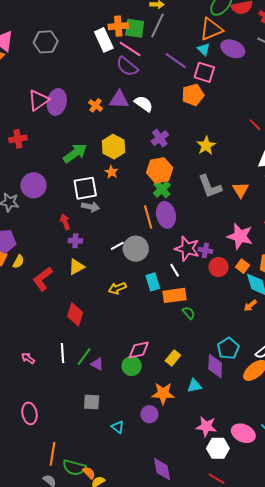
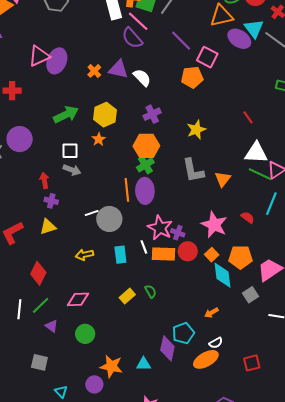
cyan triangle: (204, 49) -> (254, 29), moved, size x1.5
white square: (85, 188) -> (70, 151), size x0.7
orange rectangle: (175, 295) -> (164, 254), moved
orange arrow: (250, 306) -> (211, 313), moved
pink diamond: (139, 350) -> (78, 299), moved
green line: (84, 357) -> (41, 305), moved
yellow rectangle: (173, 358) -> (127, 296), moved

